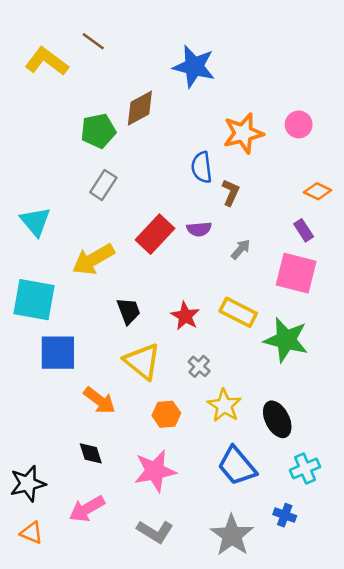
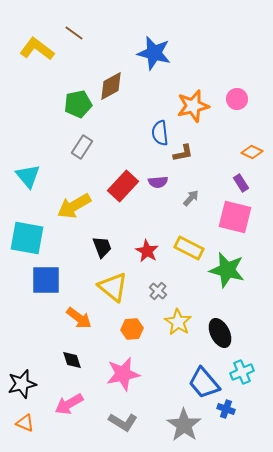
brown L-shape: (231, 193) -> (183, 153), turned 55
blue trapezoid: (237, 466) -> (204, 383), moved

